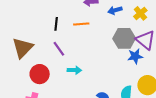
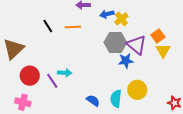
yellow cross: (140, 13) -> (121, 19), moved
black line: (56, 24) -> (48, 26), turned -40
purple line: (59, 49) -> (52, 81), moved

